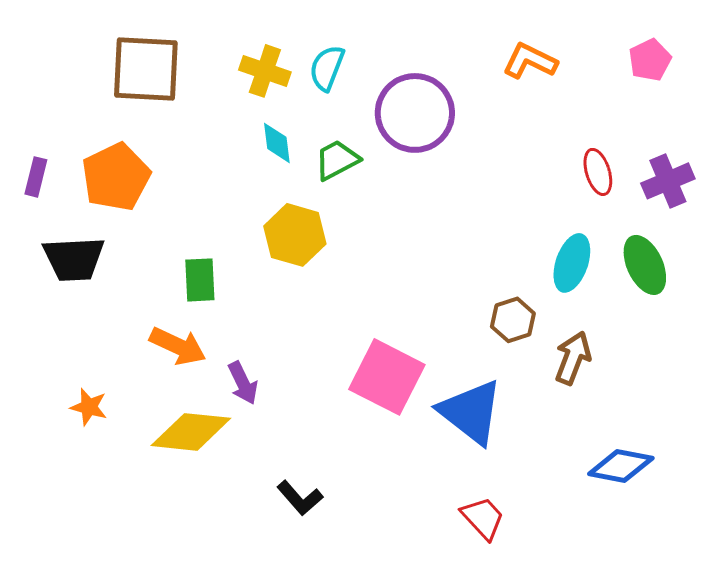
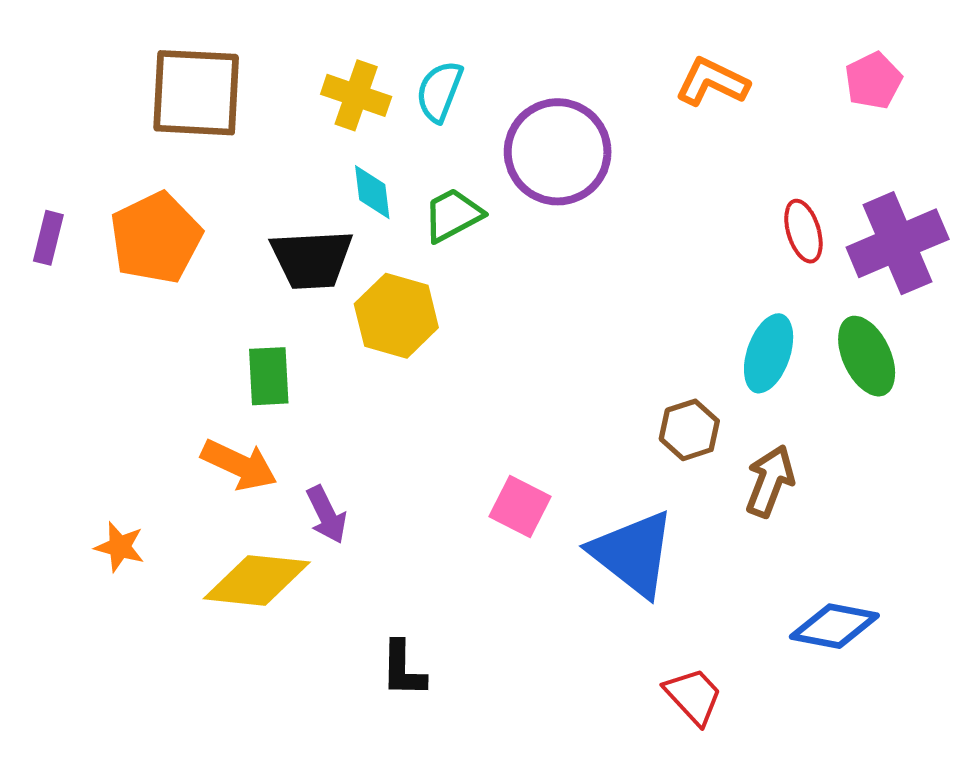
purple cross: (668, 181) -> (898, 243), size x1.4
black trapezoid: (74, 259) -> (312, 259), moved
pink square: (387, 377) -> (520, 507), size x0.6
black L-shape: (300, 498) -> (403, 669), turned 42
red trapezoid: (483, 518) -> (693, 696), moved

